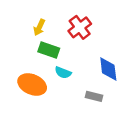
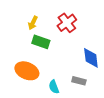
cyan semicircle: (63, 73) -> (54, 87), moved, turned 48

